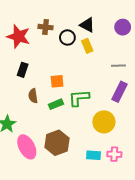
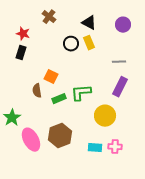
brown cross: (46, 27) -> (49, 17), moved, turned 32
red star: (18, 36) -> (23, 34), size x0.6
black circle: (67, 38) -> (71, 44), moved
black rectangle: (23, 70) -> (21, 53), moved
orange square: (57, 81) -> (51, 77), moved, turned 32

